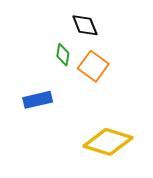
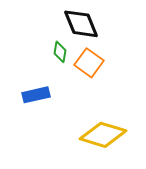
black diamond: (85, 25) -> (81, 24), size x1.4

